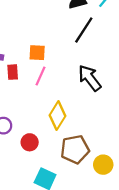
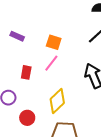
red rectangle: (13, 72) -> (26, 72), moved

